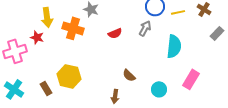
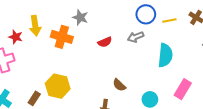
gray arrow: (145, 28) -> (136, 37), turned -140
red star: (37, 37) -> (16, 37), moved
brown rectangle: (46, 88) -> (34, 98), turned 64

